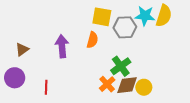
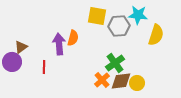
yellow semicircle: (164, 16) -> (156, 35), moved
orange semicircle: (92, 40) -> (73, 38), moved
purple circle: (15, 78) -> (12, 62), moved
red line: (46, 87) -> (44, 67), moved

